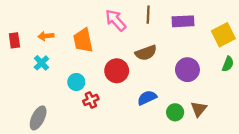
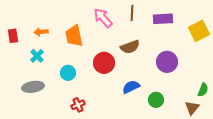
green semicircle: (228, 64) -> (203, 90), moved
red cross: (91, 100) -> (78, 105), moved
brown triangle: (199, 109) -> (192, 108), moved
gray ellipse: (38, 118) -> (33, 87), moved, turned 55

